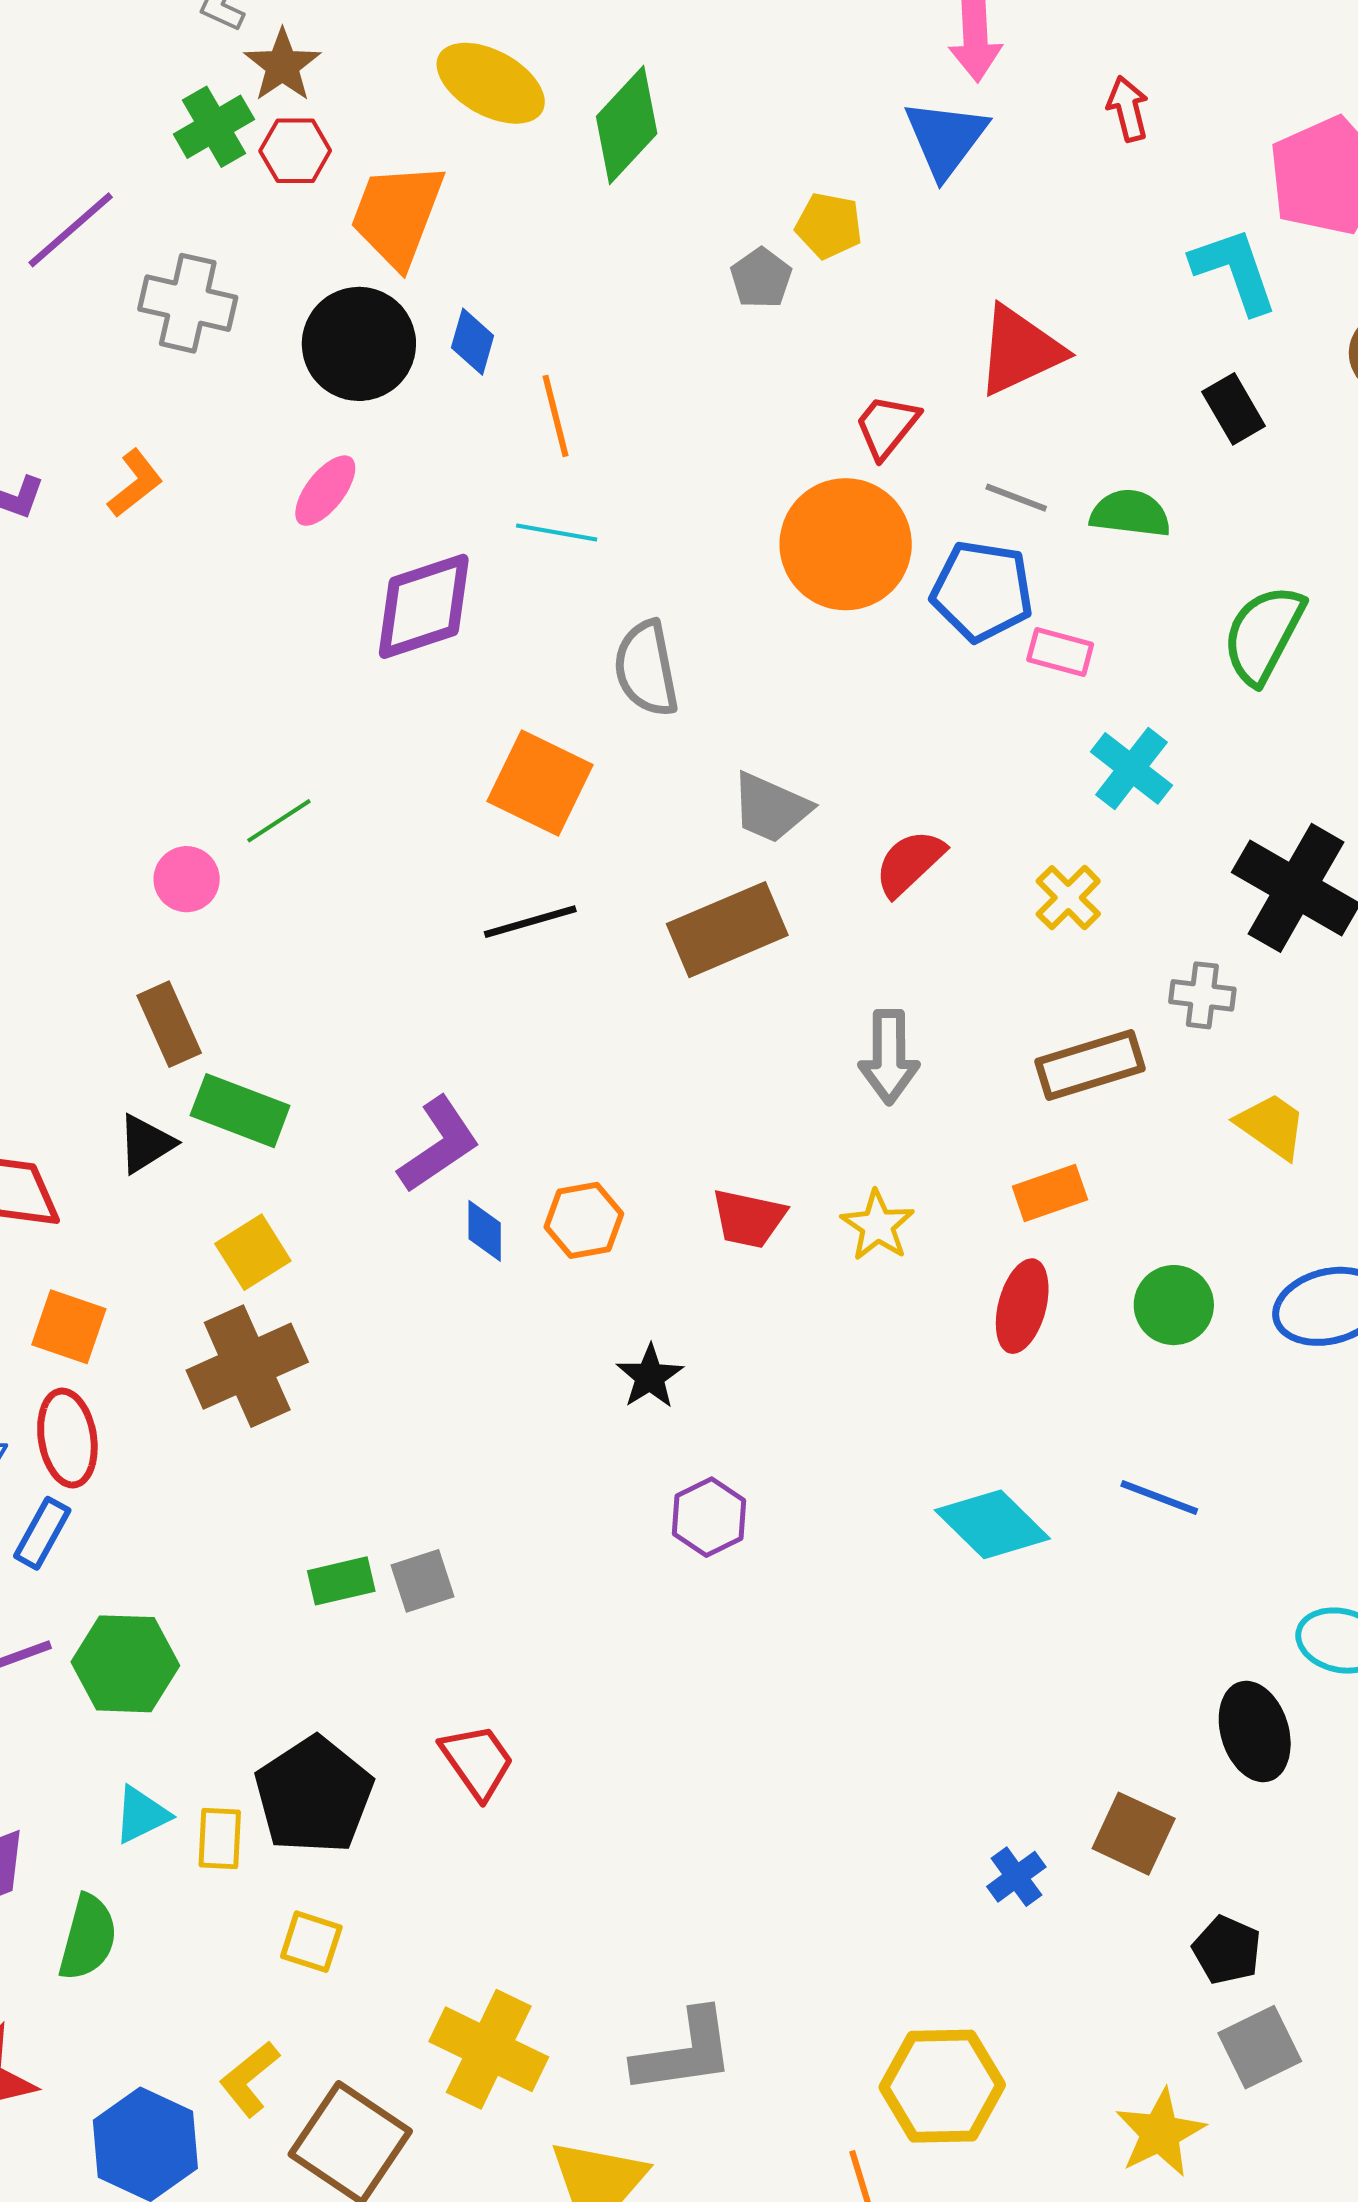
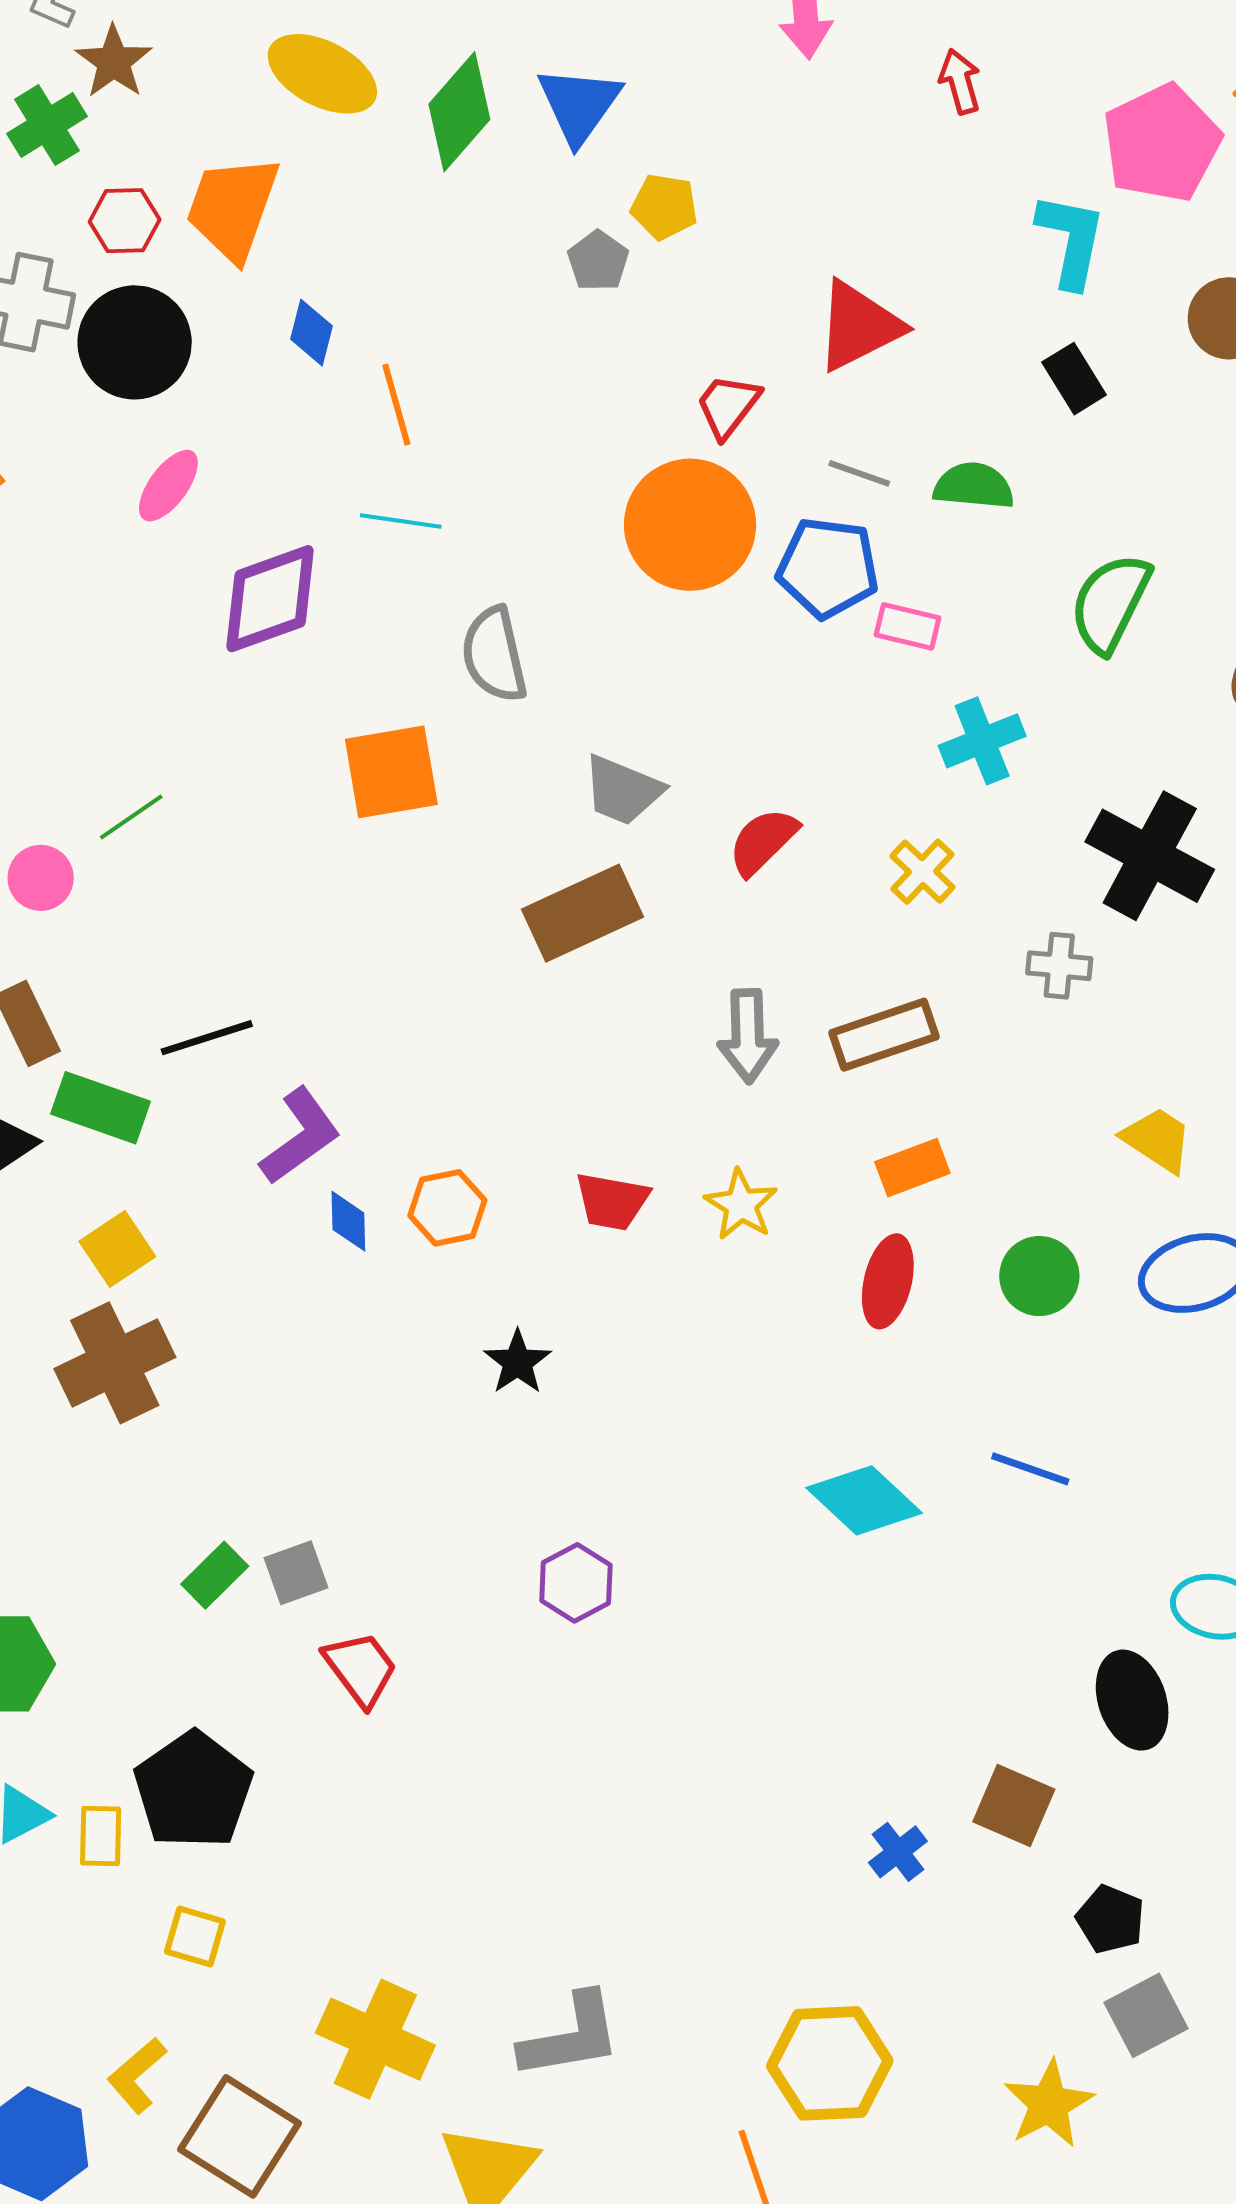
blue triangle: (946, 138) -> (579, 105), moved
red hexagon: (295, 151) -> (125, 221), moved
cyan L-shape: (1234, 270) -> (1071, 240), turned 32
black circle: (359, 344) -> (135, 342), moved
cyan cross: (1131, 768) -> (982, 741), turned 32
orange square: (540, 783) -> (391, 772), turned -34
black line: (530, 922) -> (207, 1038), moved
brown rectangle: (1090, 1065) -> (884, 1035), moved
yellow trapezoid: (1271, 1126) -> (1157, 1140), moved
purple hexagon: (709, 1517) -> (576, 1583), moved
green rectangle: (341, 1581) -> (215, 1575), turned -30
red trapezoid: (477, 1761) -> (361, 1669), moved

